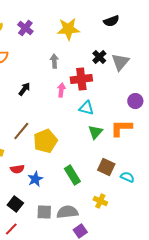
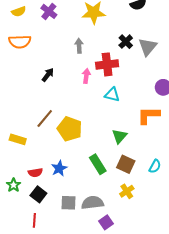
green triangle: (95, 132) -> (120, 136), moved
yellow pentagon: (45, 141) -> (70, 129), turned -30
brown square: (106, 167) -> (126, 164), moved
red semicircle: (17, 169) -> (35, 173), moved
cyan semicircle: (127, 177) -> (155, 166), turned 96
yellow cross: (100, 201) -> (127, 191), turned 32
red line: (11, 229) -> (34, 220), turned -40

